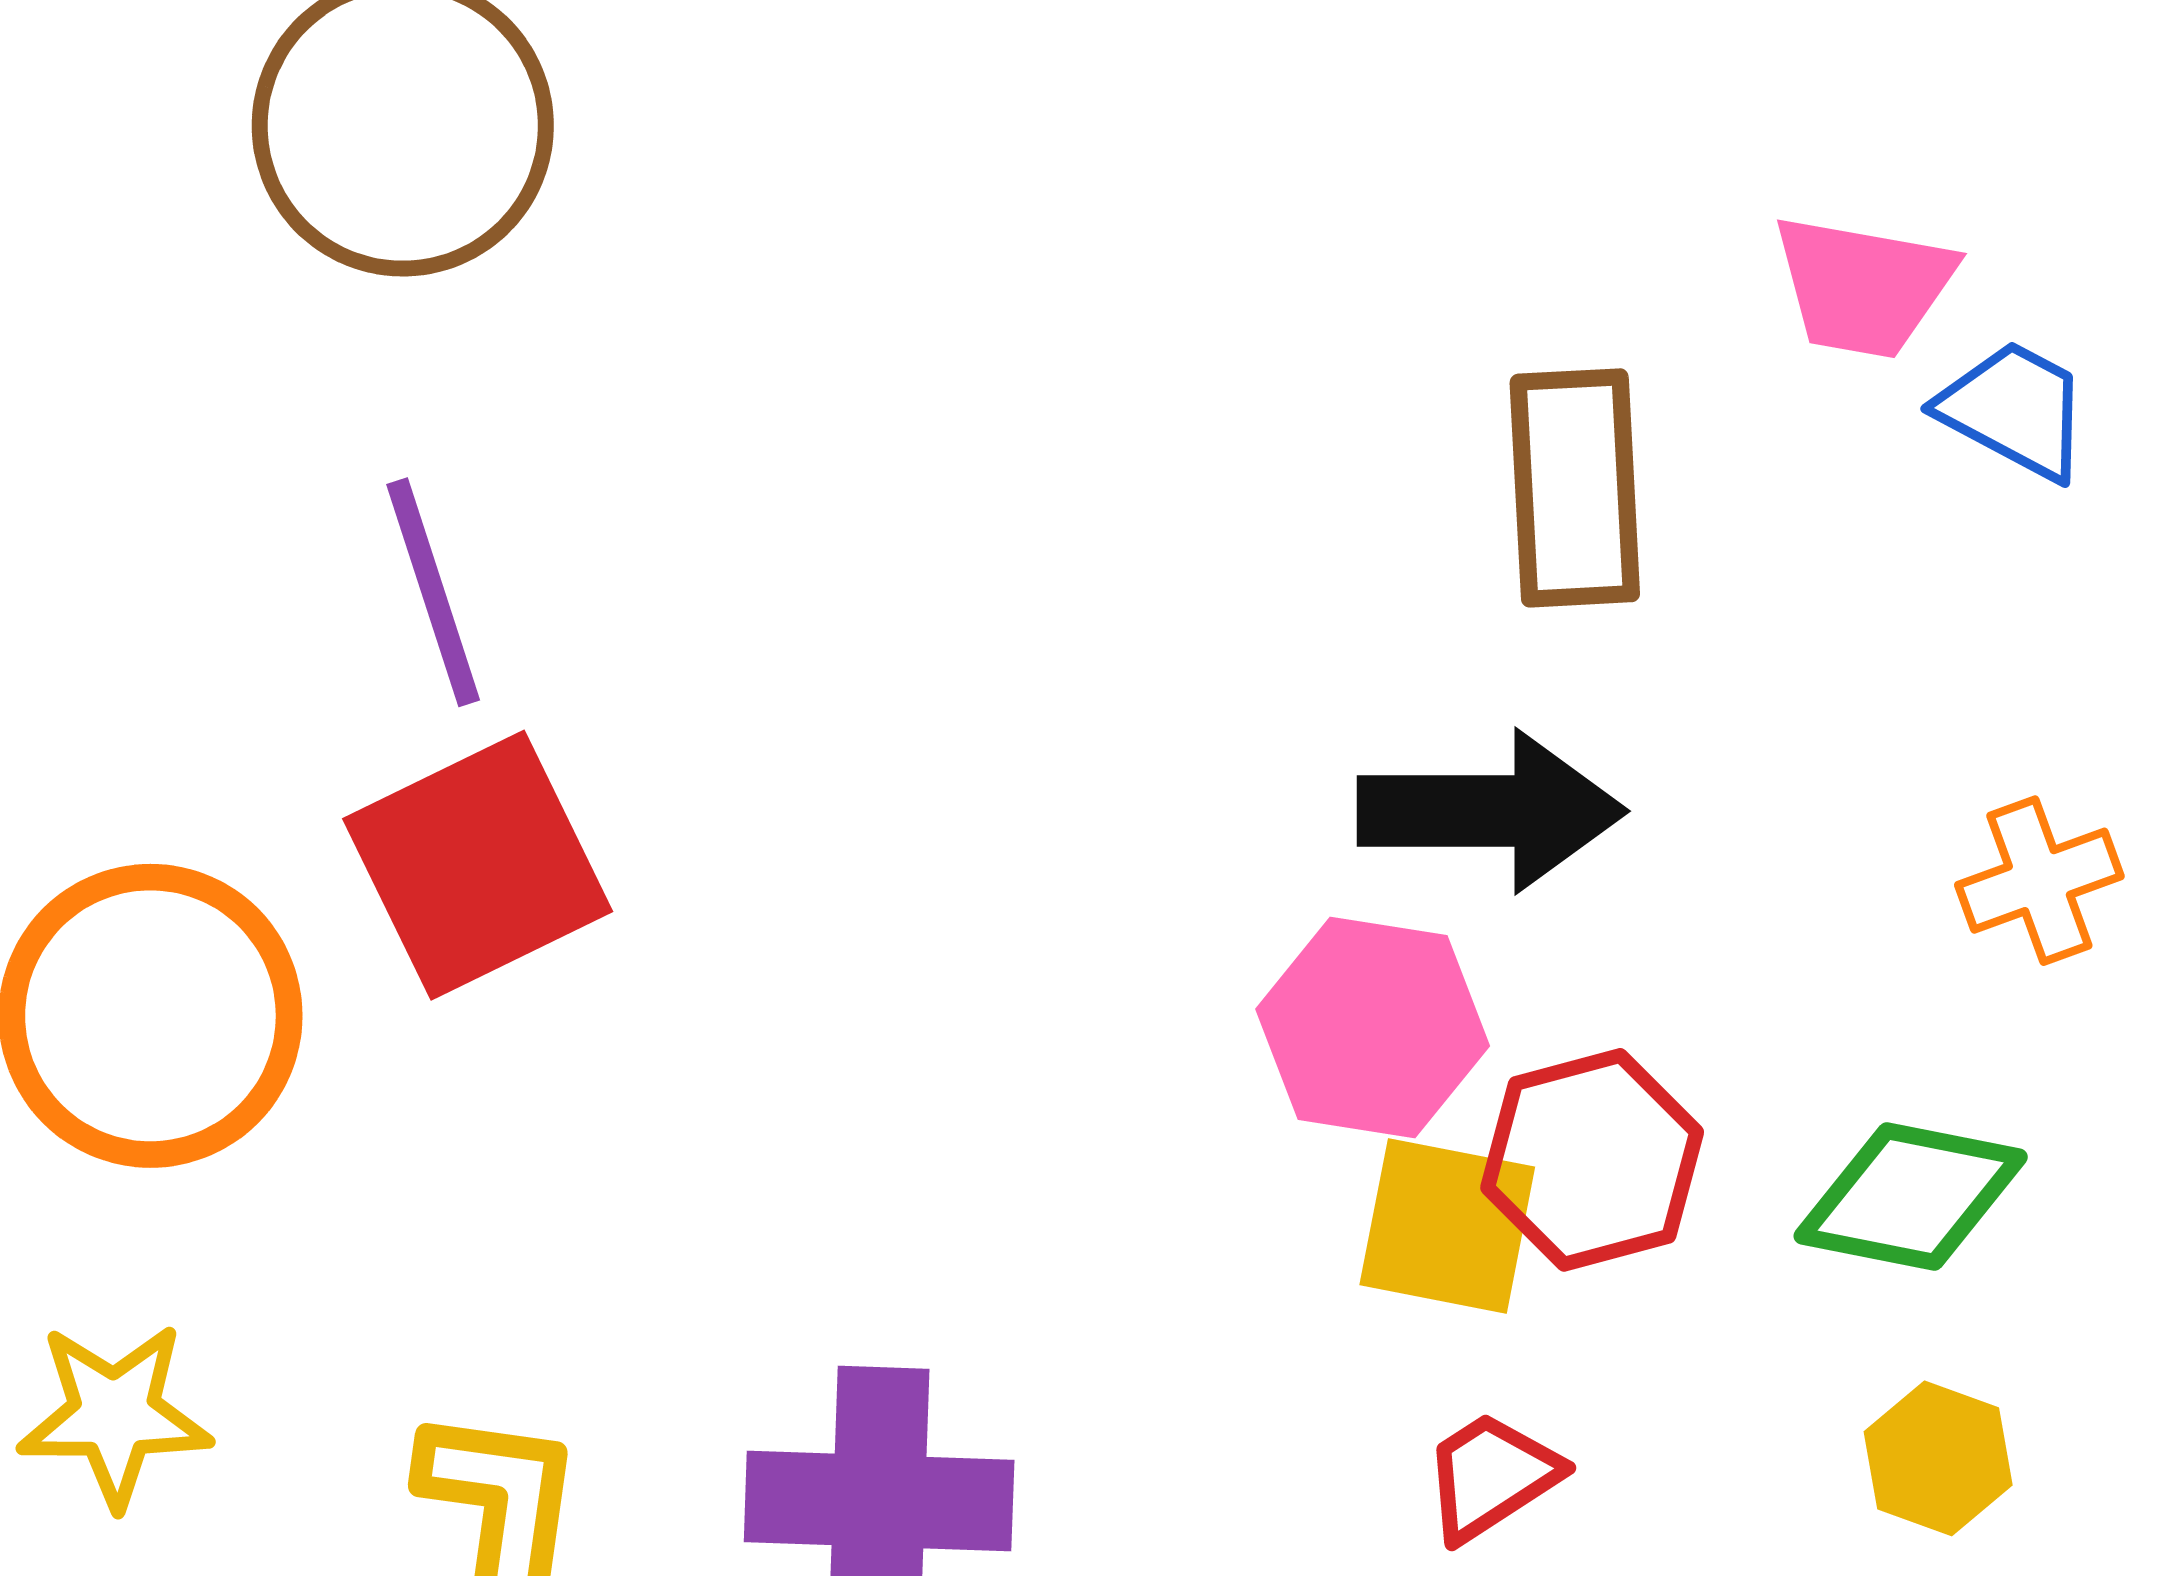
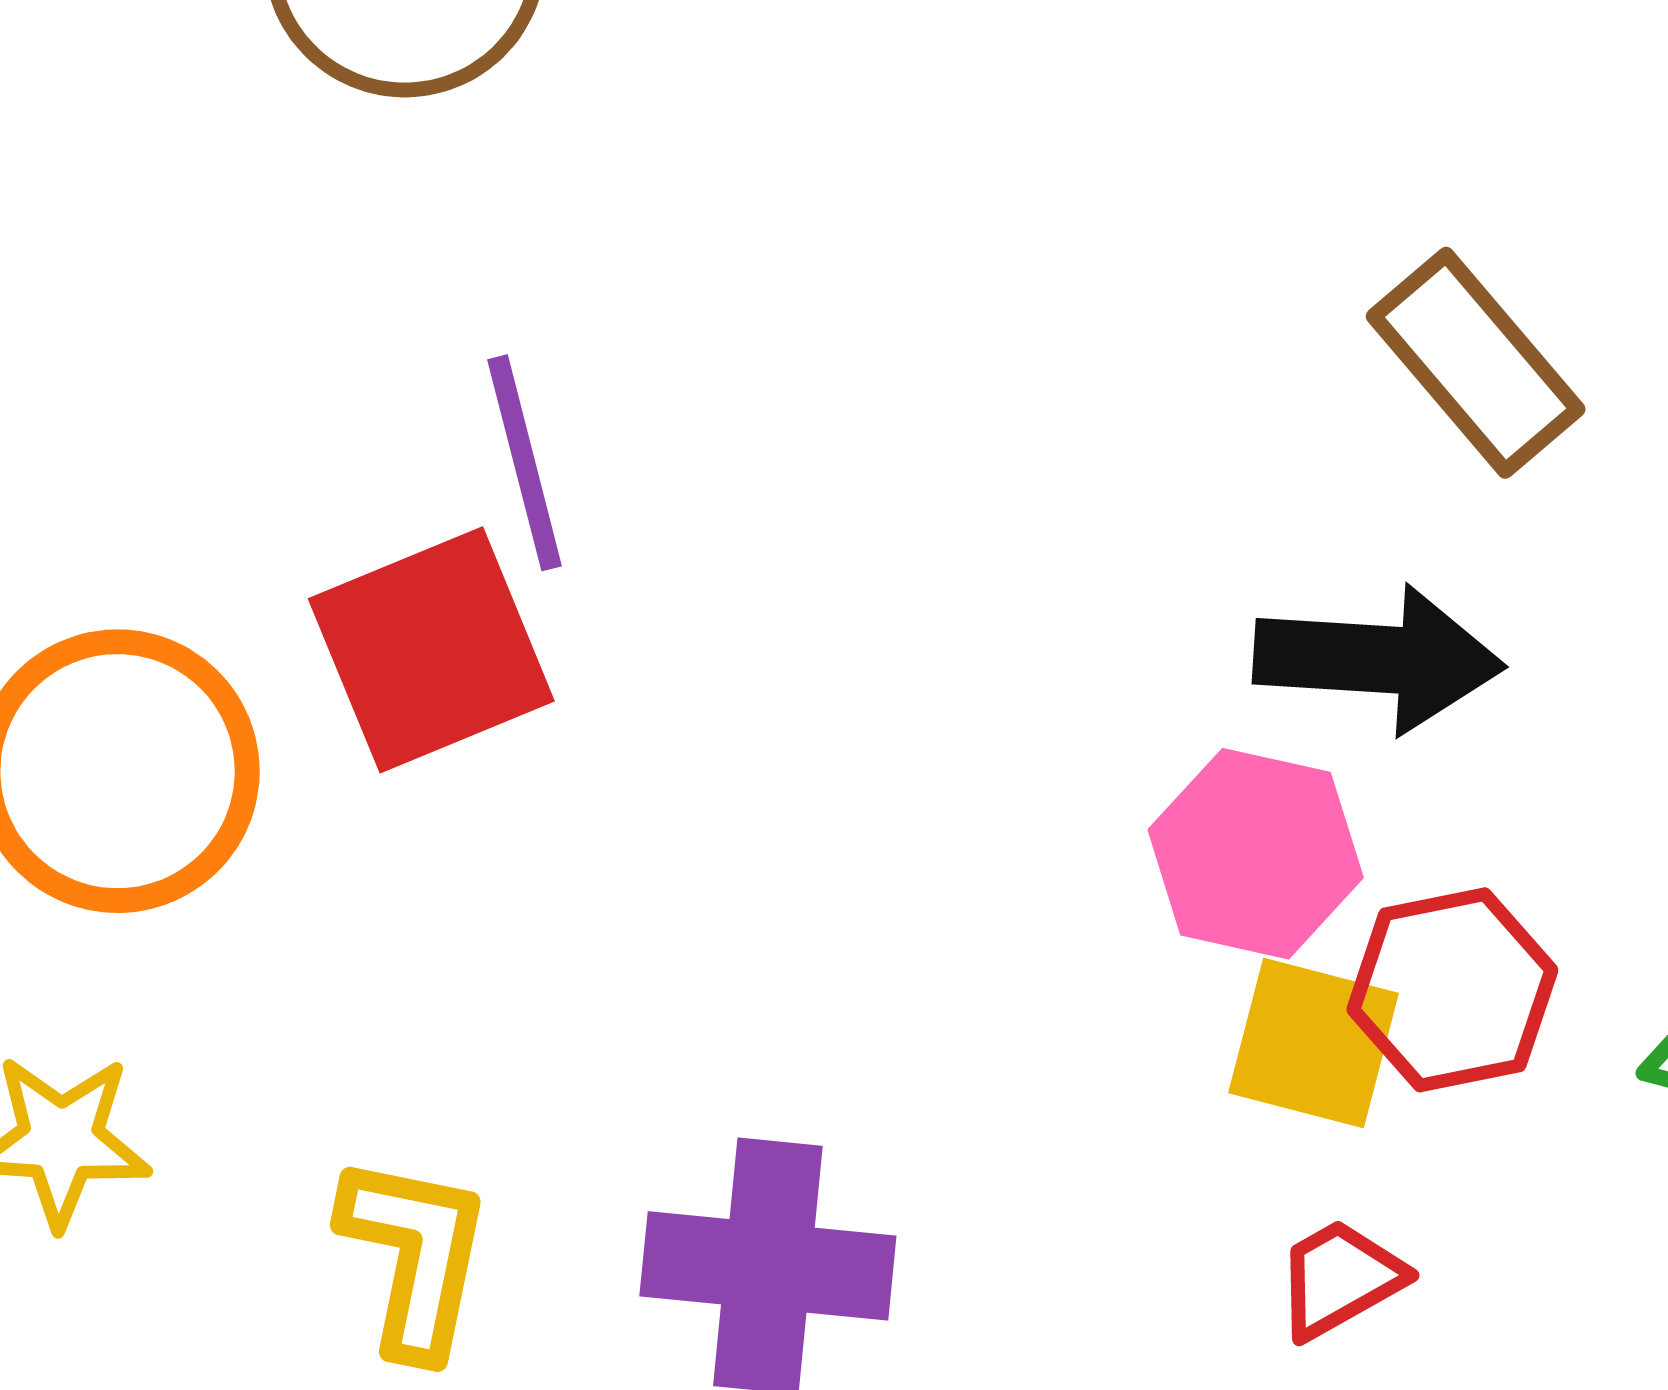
brown rectangle: (1575, 488) -> (1476, 363), turned -41
purple line: (433, 592) -> (525, 463), moved

